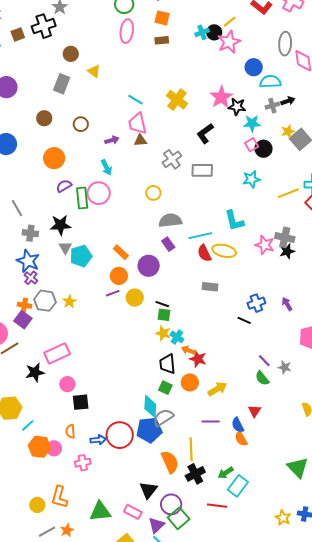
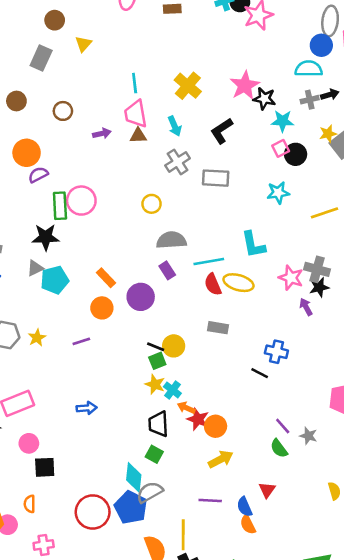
blue circle: (254, 67) -> (321, 45), moved
yellow triangle: (94, 71) -> (83, 44), turned 32
cyan line: (135, 100) -> (135, 83), turned 49
cyan arrow: (106, 167) -> (175, 126), moved
purple semicircle: (64, 186) -> (38, 175), moved
black star: (60, 225) -> (46, 237), moved
gray triangle: (65, 248) -> (35, 268), turned 32
purple line: (113, 293) -> (81, 341), moved
yellow circle: (135, 298) -> (174, 346), moved
blue cross: (256, 303) -> (276, 352), turned 30
purple arrow: (287, 304) -> (306, 307), moved
green square: (164, 315) -> (157, 361), turned -32
orange circle: (190, 382) -> (216, 426), moved
blue pentagon: (149, 430) -> (131, 507), turned 30
blue arrow: (98, 440) -> (87, 408), moved

